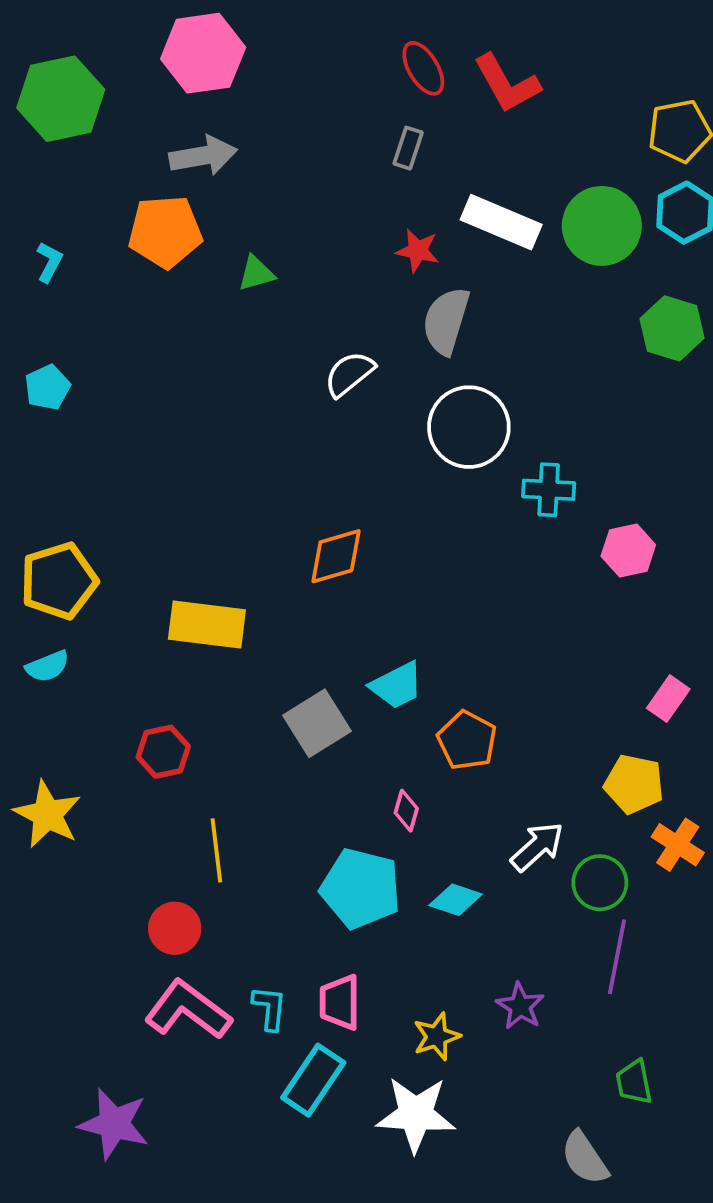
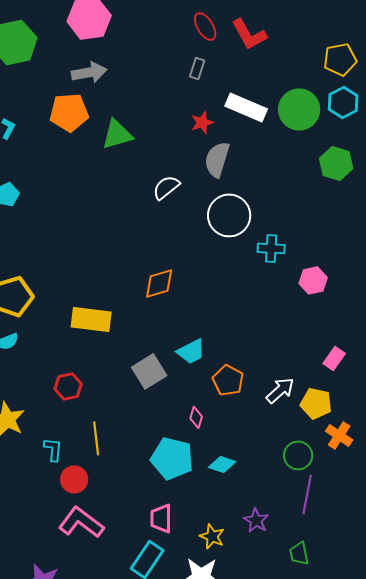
red star: (418, 251) -> (202, 122), turned -30
green triangle: (256, 273) -> (117, 134), size x1.6
white arrow: (537, 847) -> (280, 390), moved
cyan L-shape: (270, 1008) -> (53, 449), moved
yellow star: (437, 1036) -> (212, 536), turned -30
green trapezoid: (634, 1082) -> (299, 553), moved

